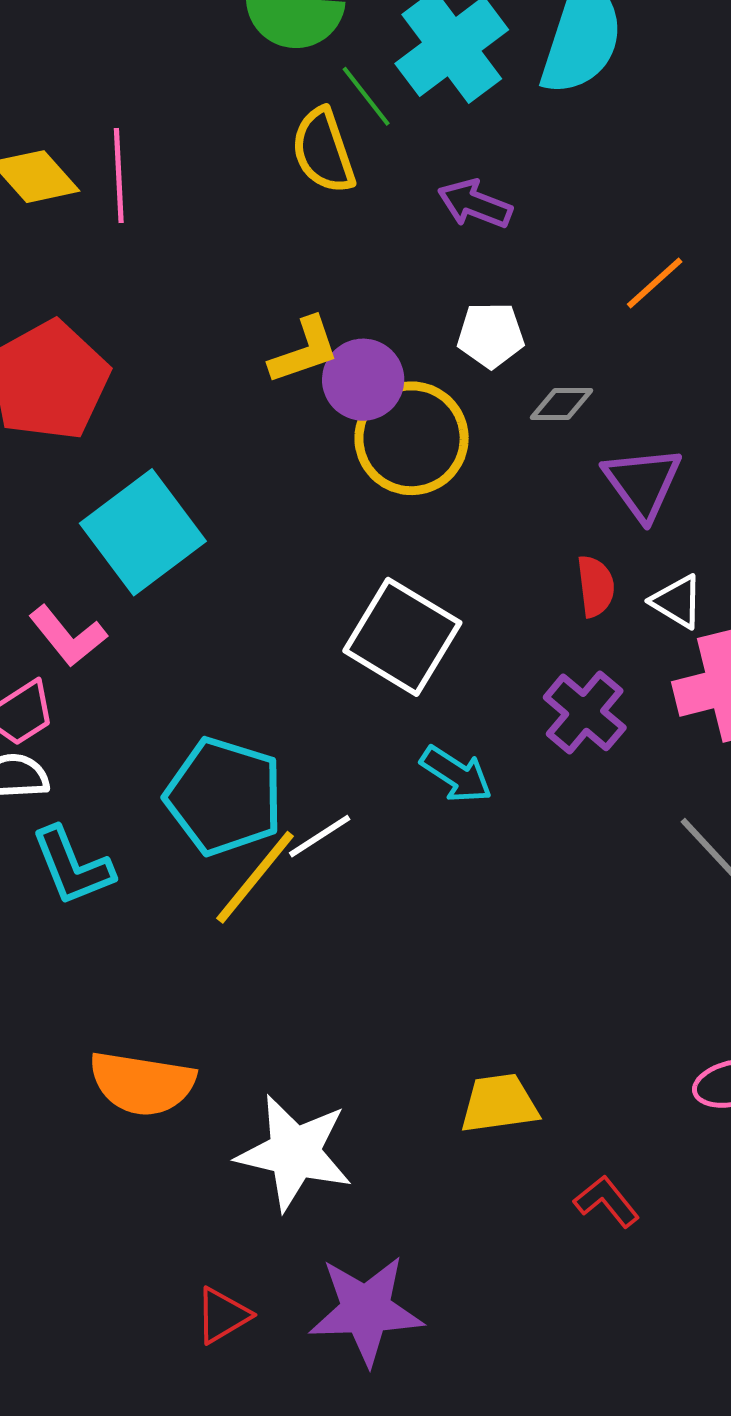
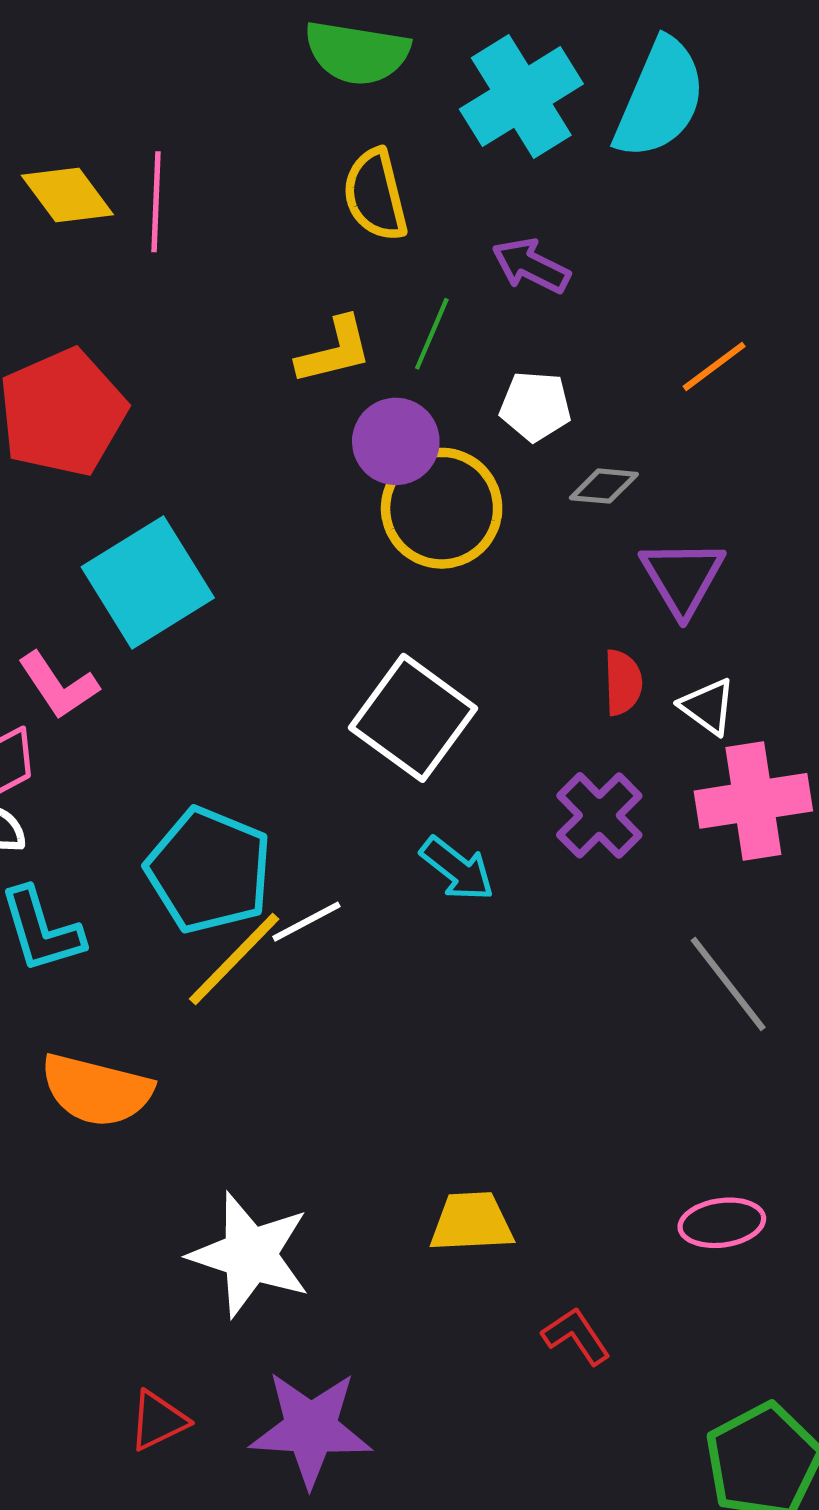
green line: (366, 96) -> (432, 334), moved, turned 56
yellow L-shape: (304, 351) -> (334, 351), moved
orange semicircle: (142, 1083) -> (97, 1090), moved

